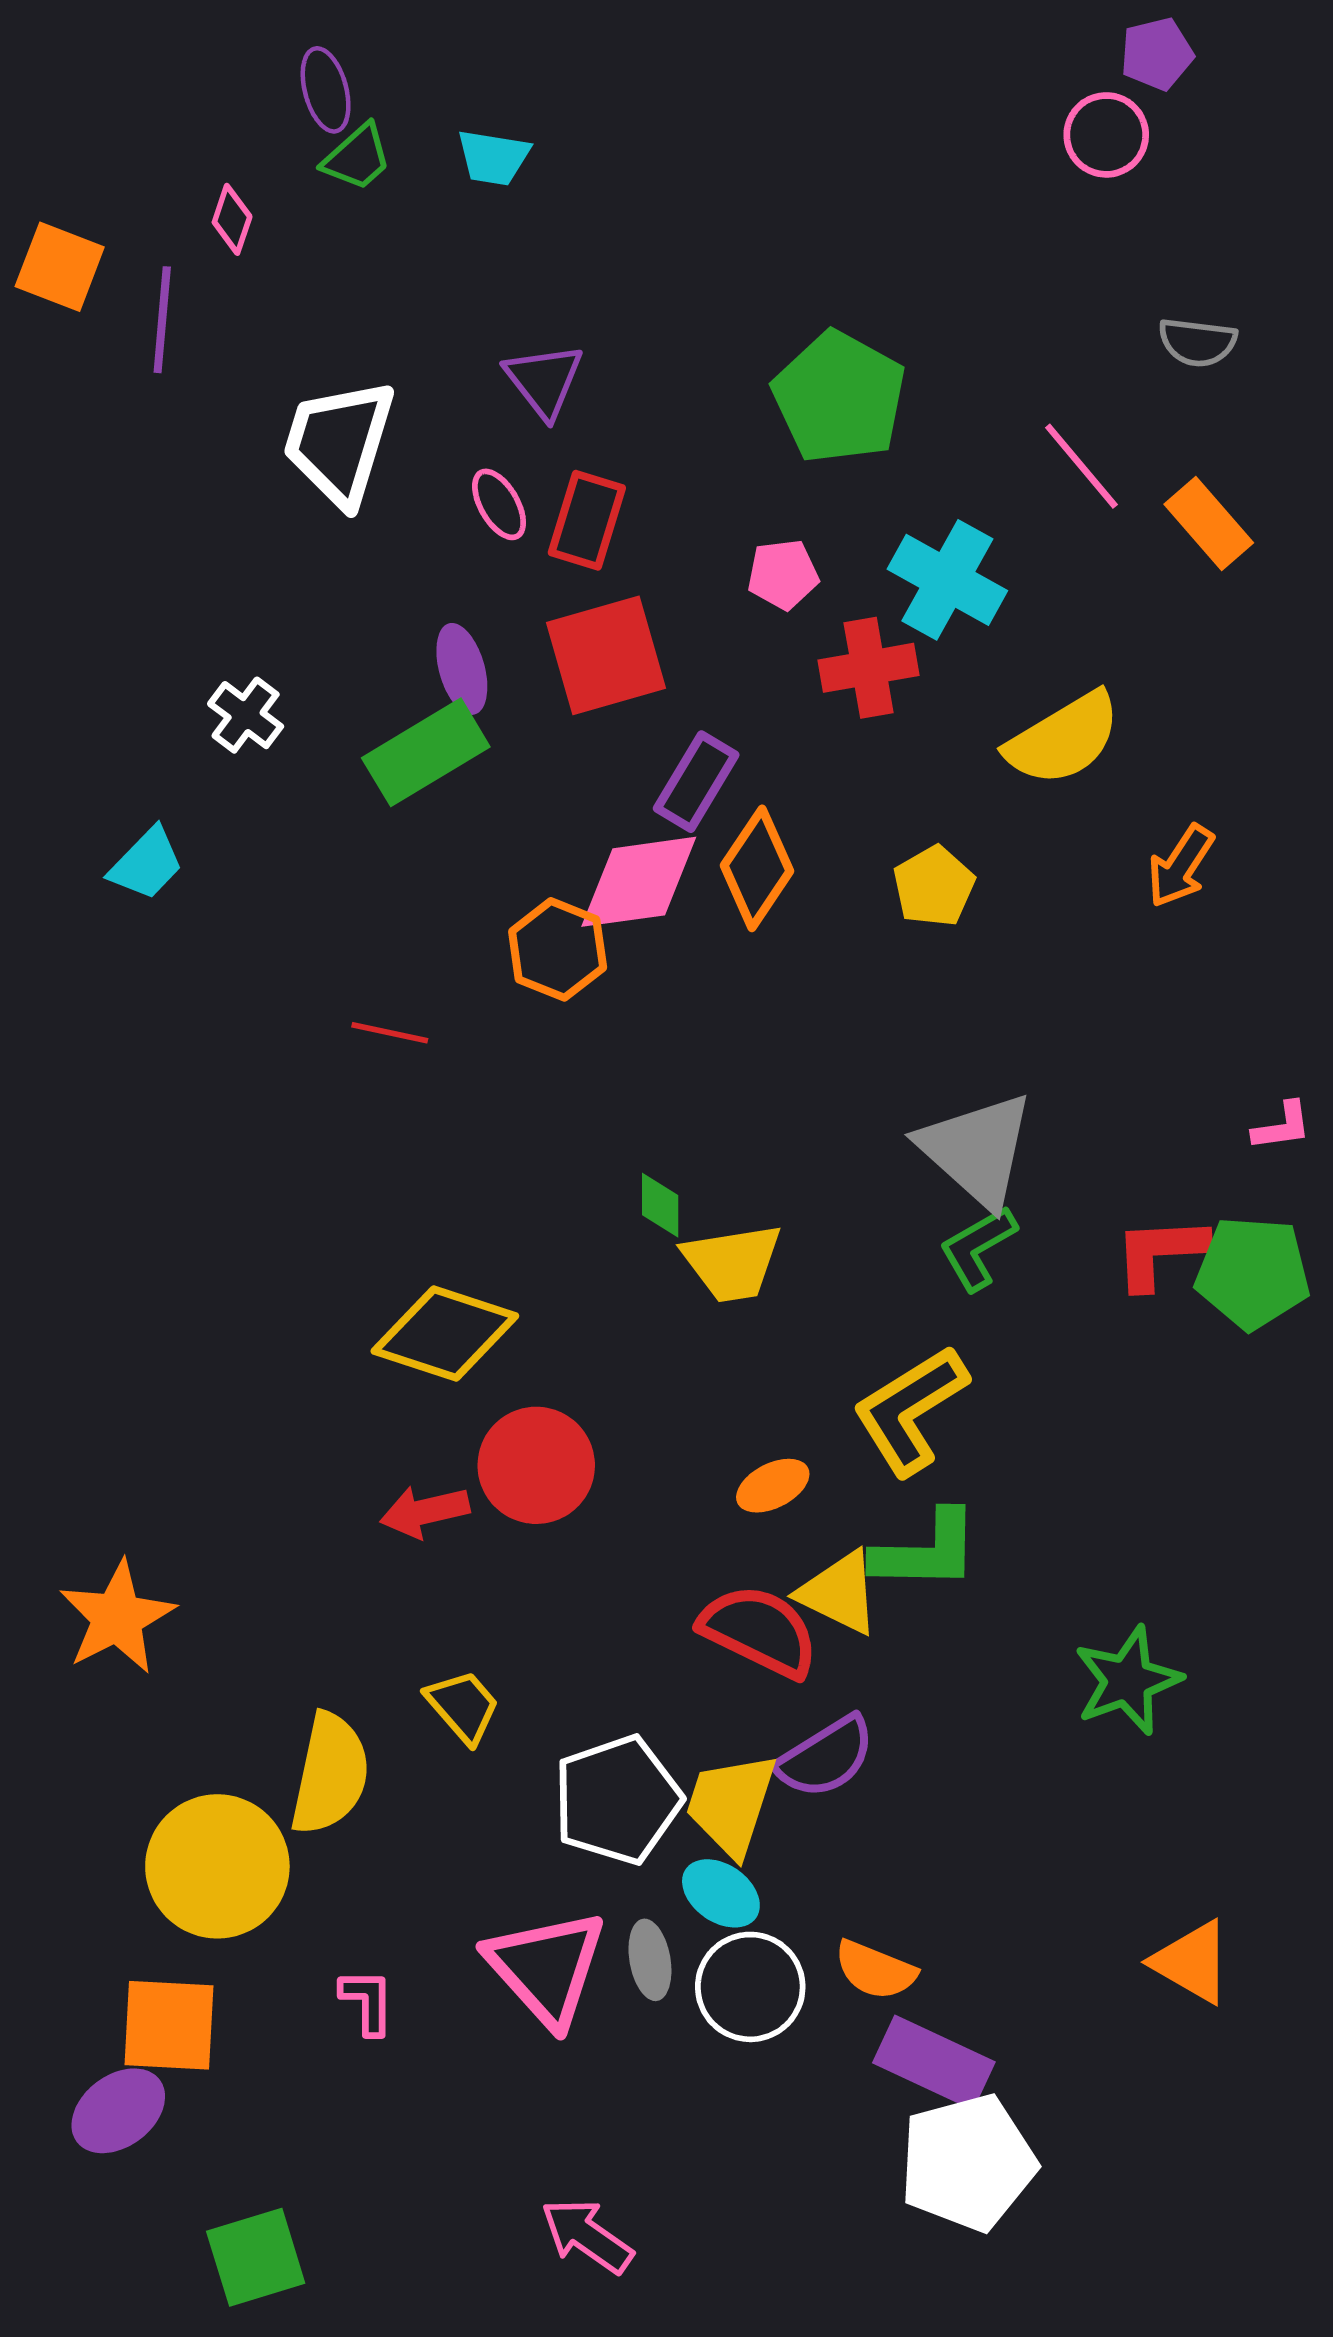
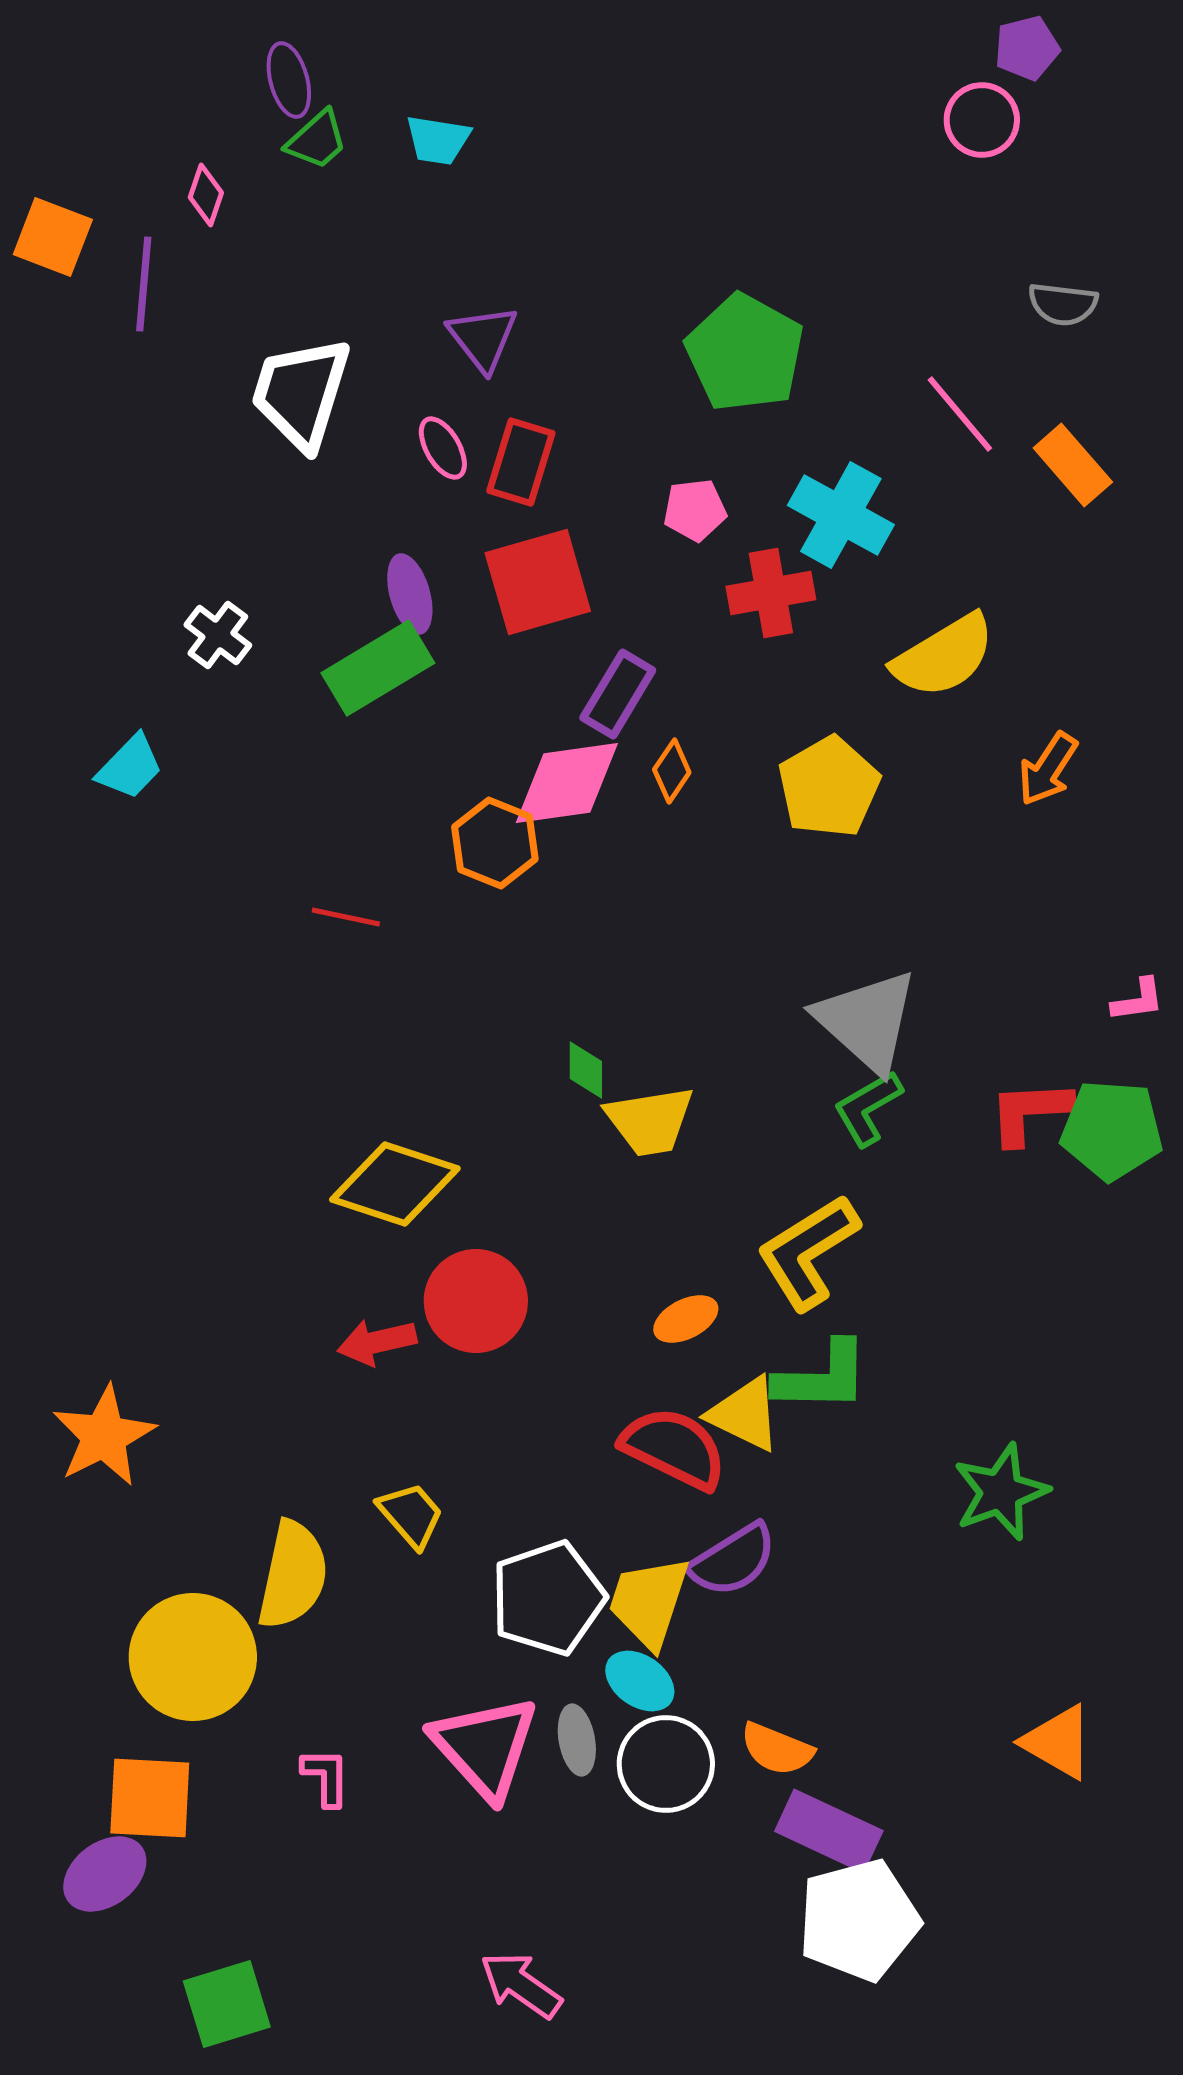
orange diamond: (757, 868) -> (672, 771), size x0.6
yellow pentagon: (934, 886) -> (829, 787), size x1.4

